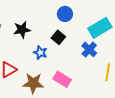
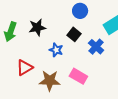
blue cross: (89, 49) -> (96, 47), moved

